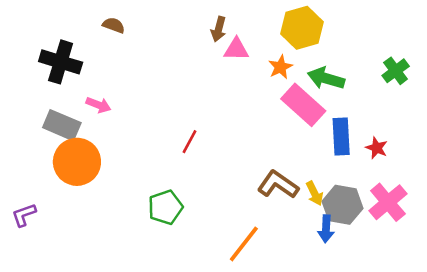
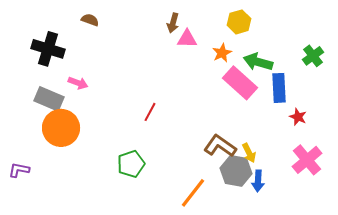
yellow hexagon: (302, 28) -> (239, 22), size x0.7
blue rectangle: (341, 137) -> (279, 88), moved
gray hexagon: (342, 205) -> (236, 171), moved
purple L-shape: (24, 215) -> (19, 170), turned 30

